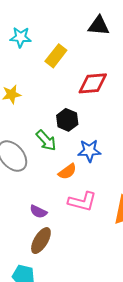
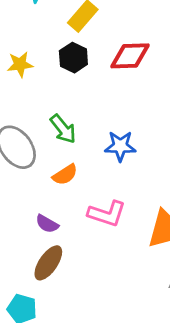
black hexagon: (67, 120) -> (73, 58), moved
orange semicircle: (67, 172) -> (65, 175), moved

